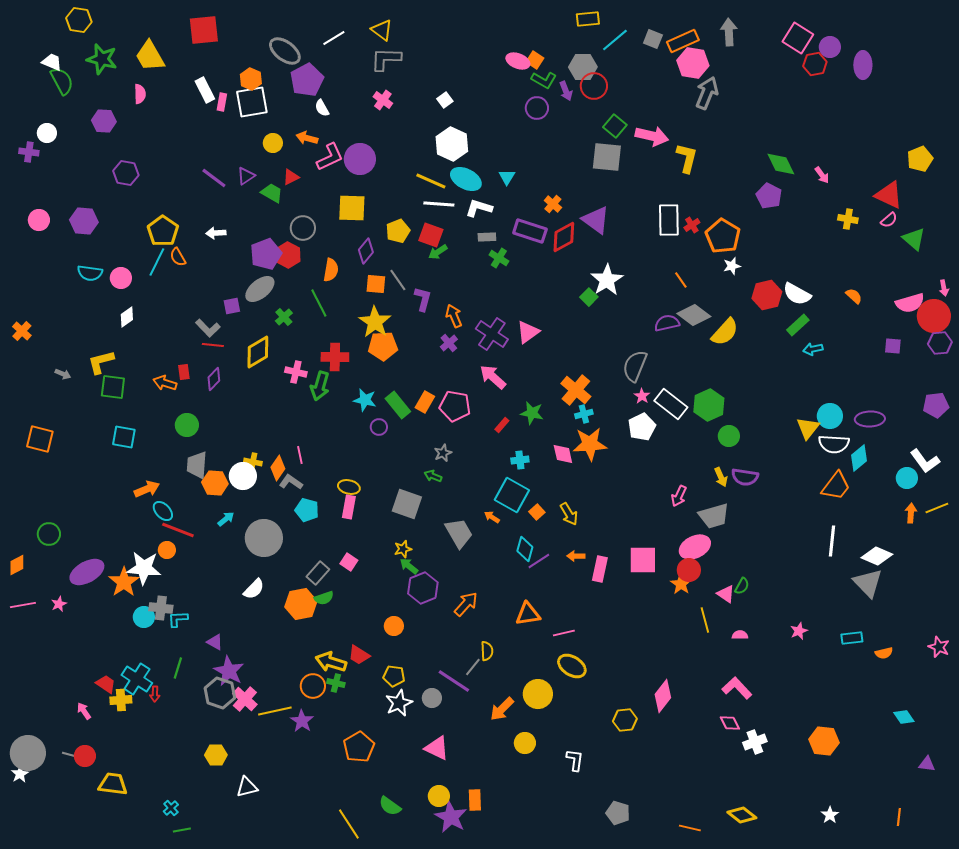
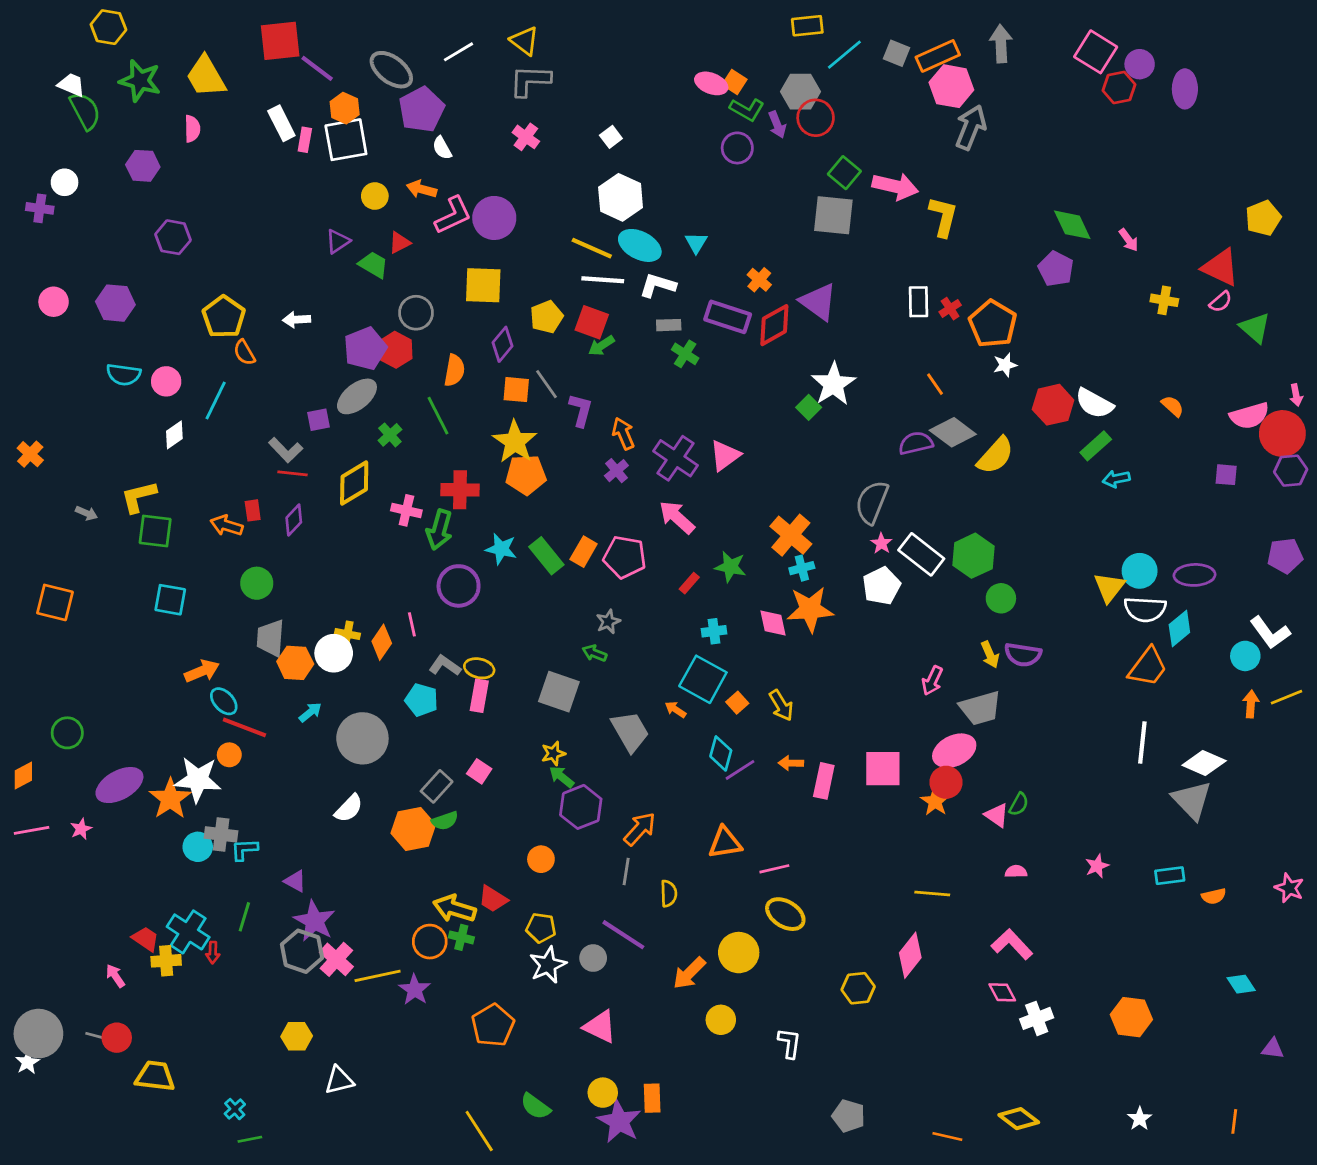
purple line: (214, 178) -> (317, 68), moved
white rectangle: (669, 220) -> (919, 302), size x0.7
cyan line: (157, 262) -> (216, 401), moved
purple circle: (379, 427) -> (459, 586), moved, size x1.8
gray L-shape: (291, 482) -> (445, 666), moved
yellow line: (705, 620) -> (932, 893), moved, turned -70
gray line: (473, 667) -> (626, 872), moved, turned -30

